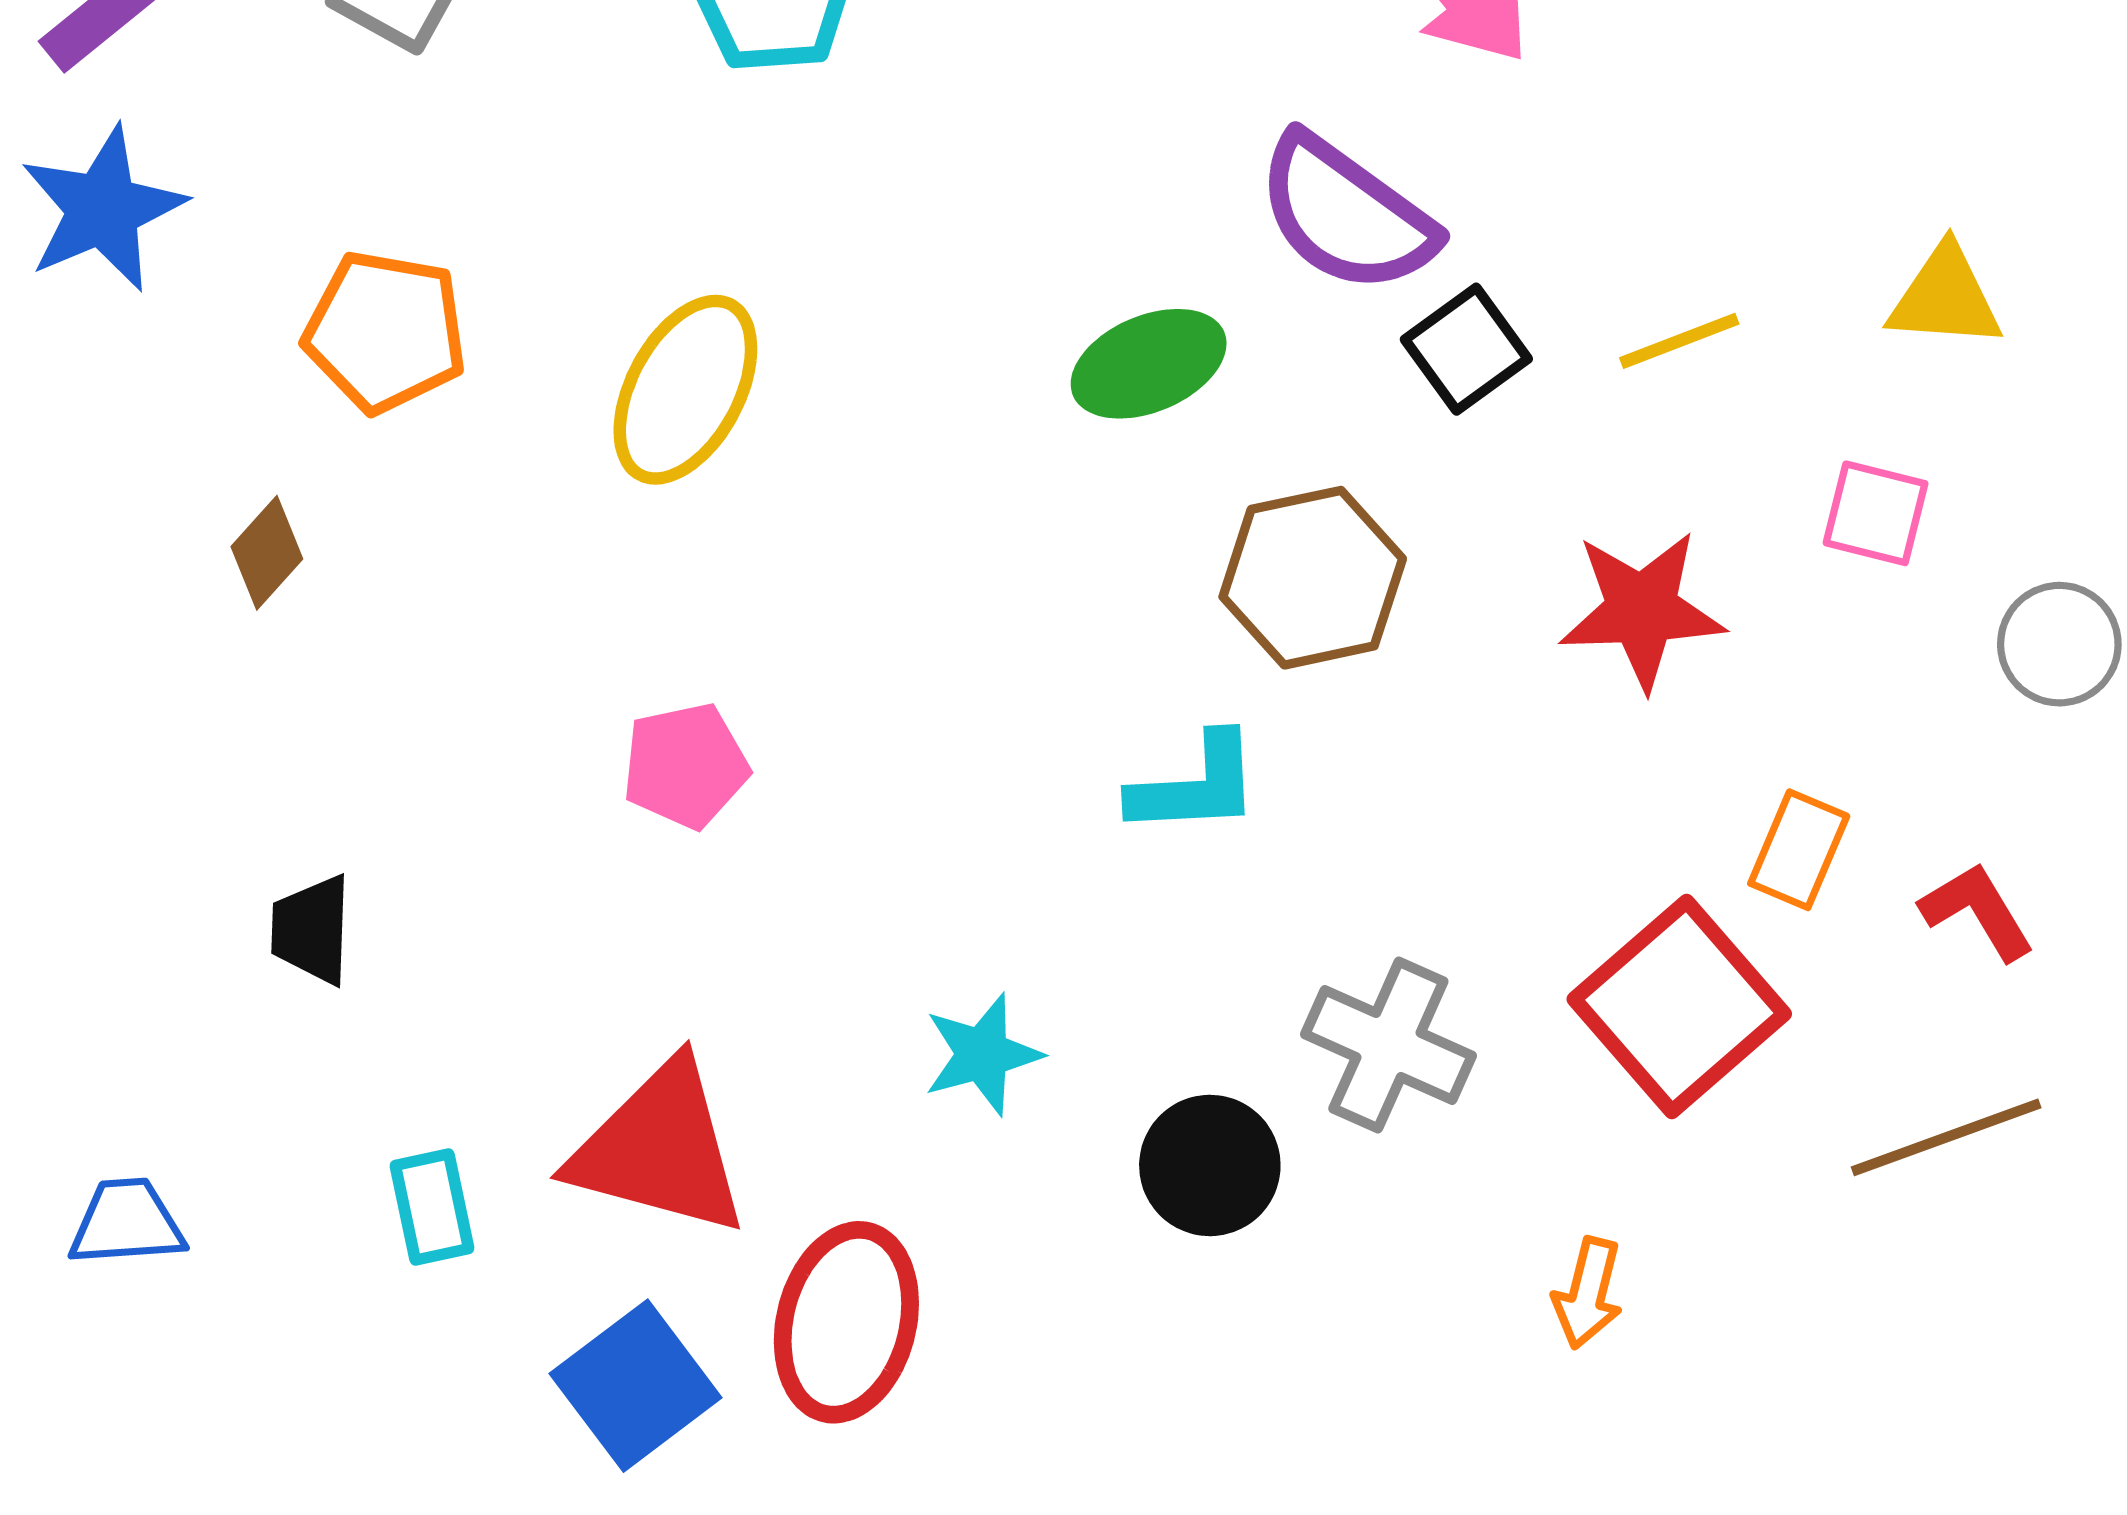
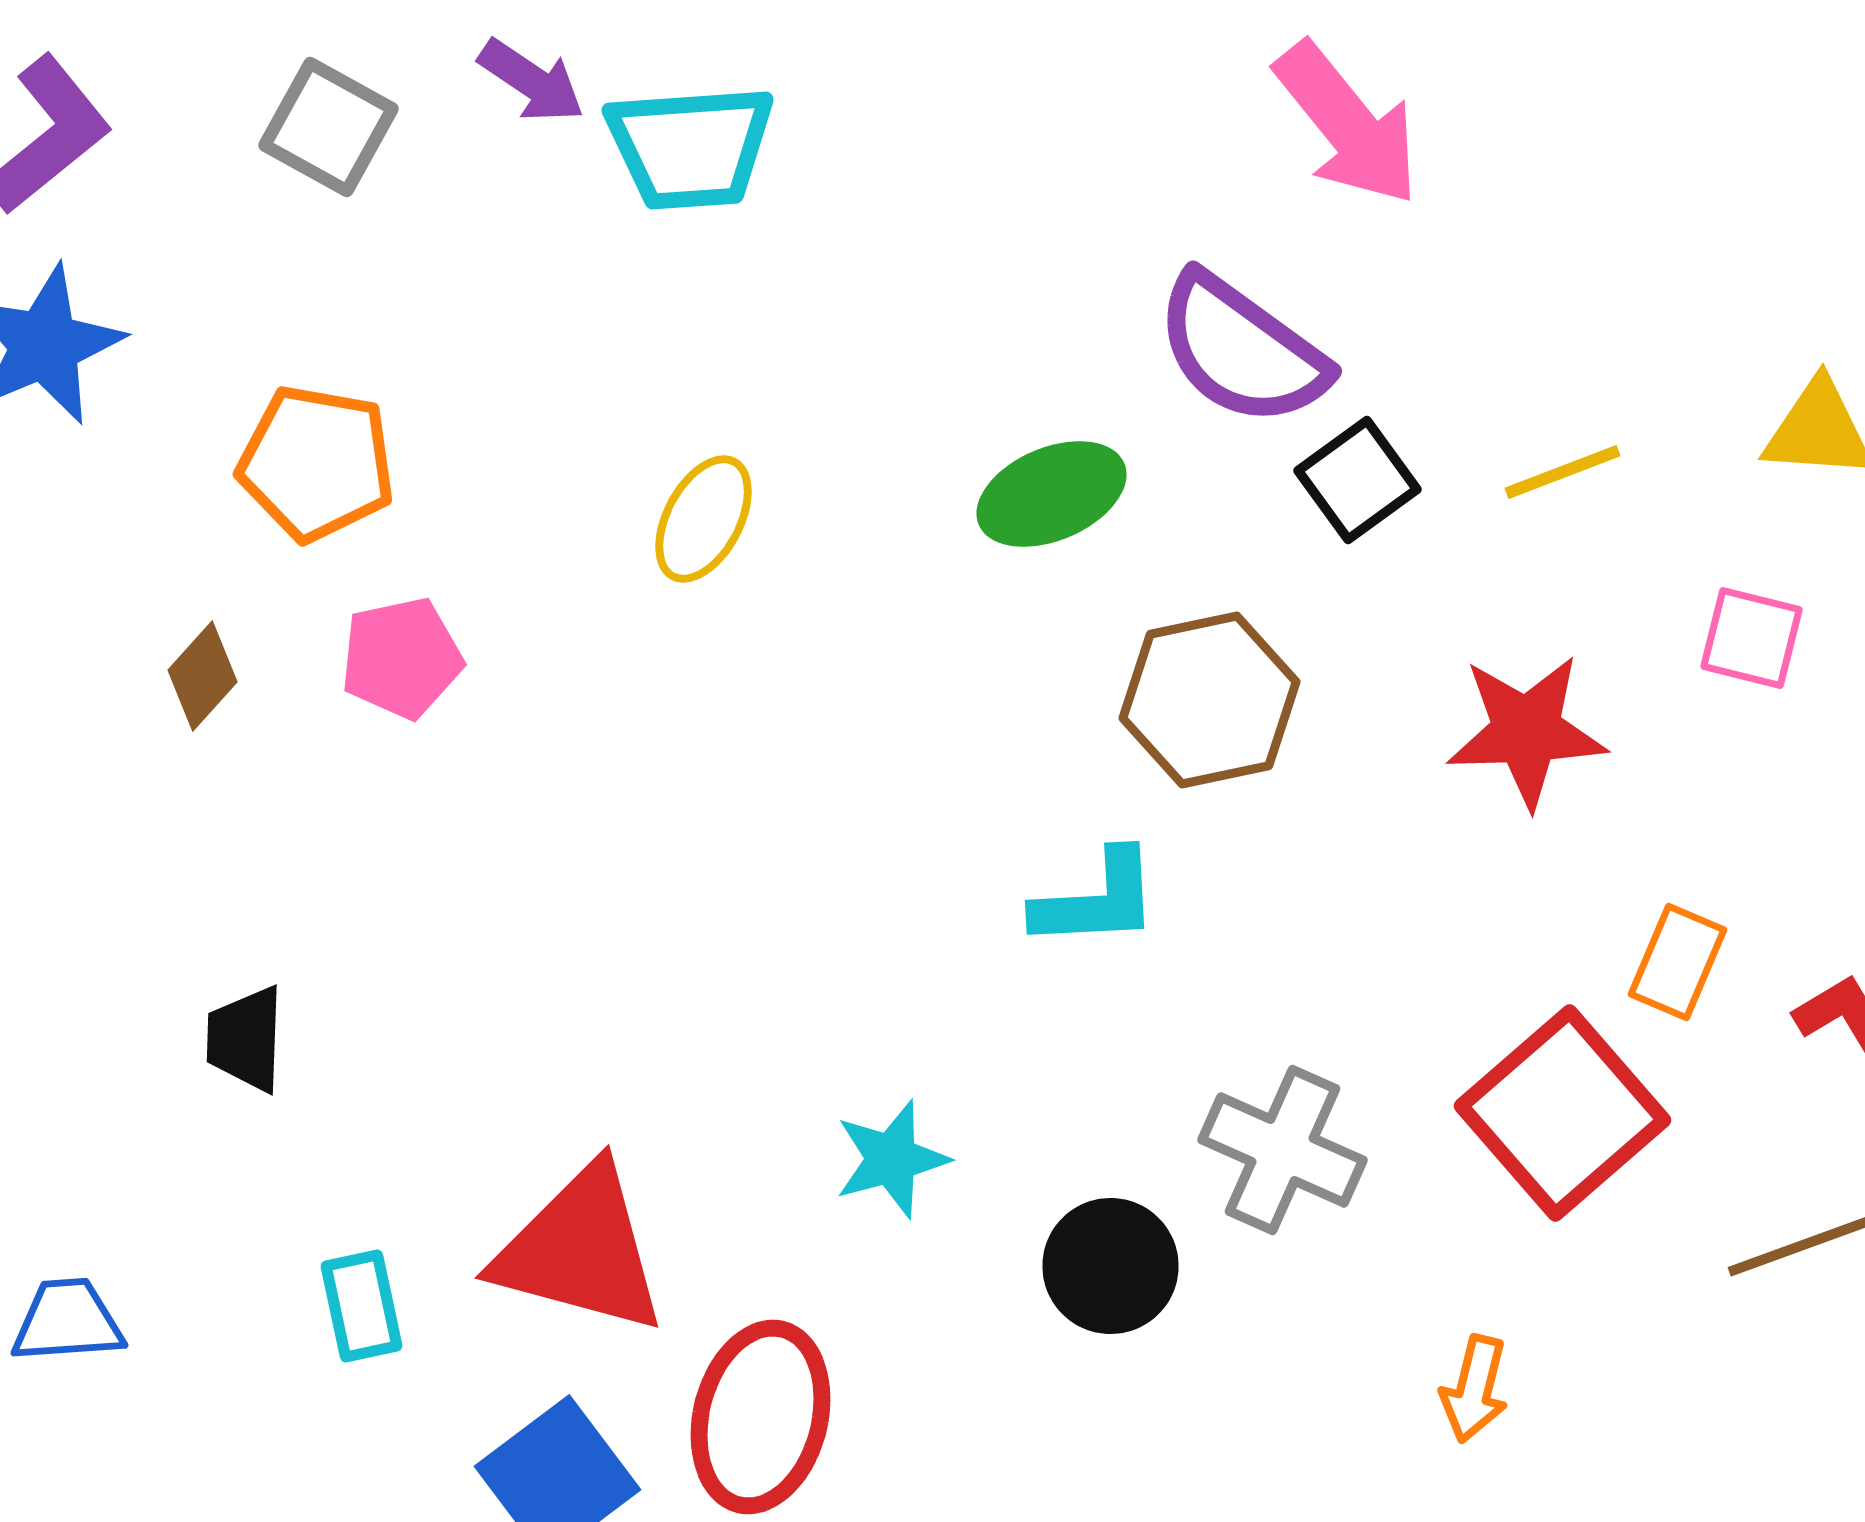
yellow ellipse: (685, 390) -> (704, 519), moved, size x0.7
pink pentagon: (685, 766) -> (402, 658), moved

